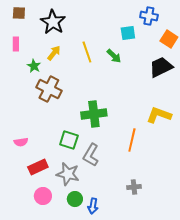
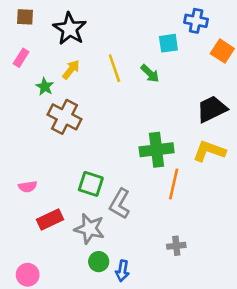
pink rectangle: (16, 44) -> (21, 58), turned 32
black trapezoid: (161, 67) -> (212, 109), moved
green cross: (94, 114) -> (157, 150), moved
pink circle: (43, 196) -> (28, 275), moved

